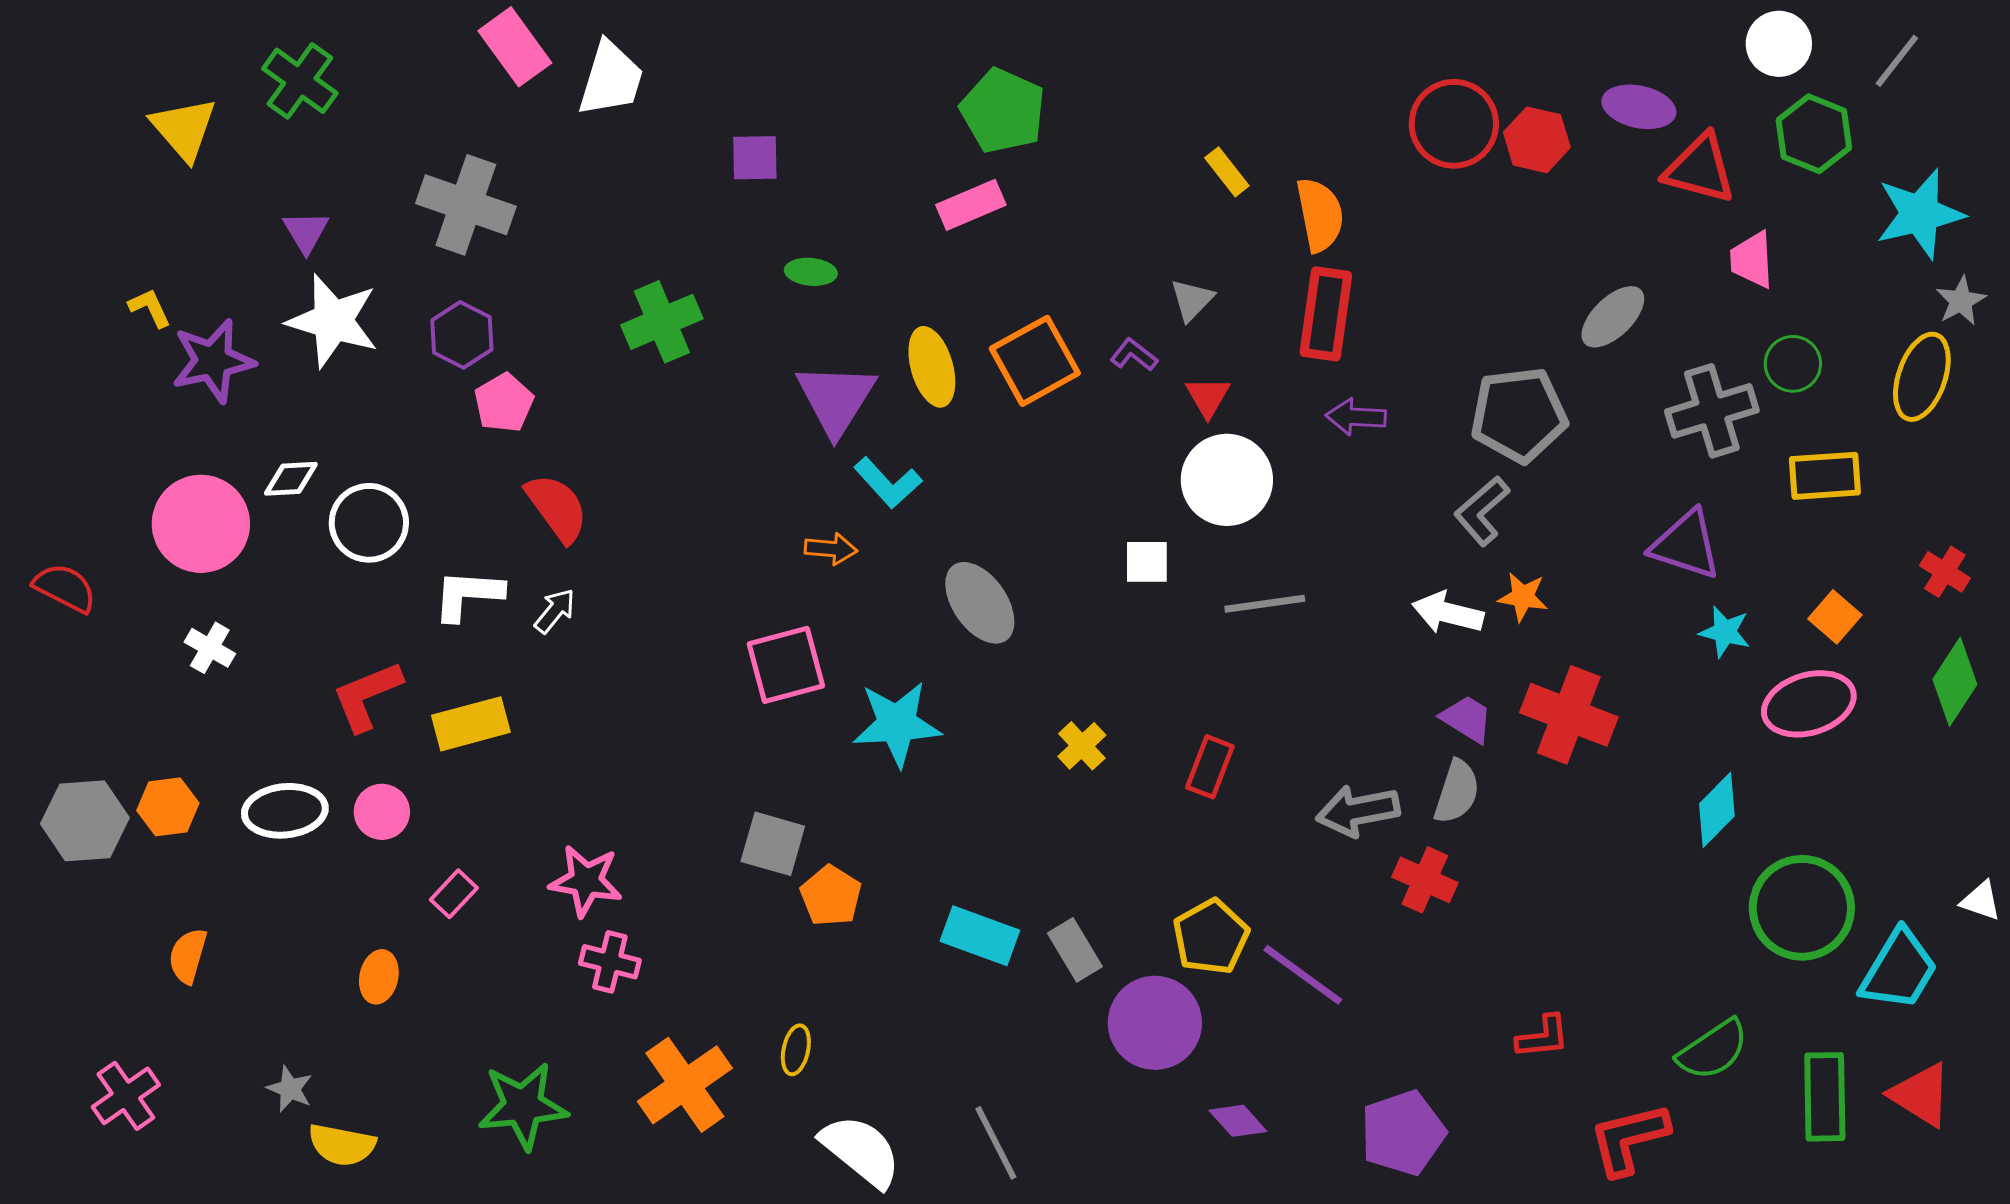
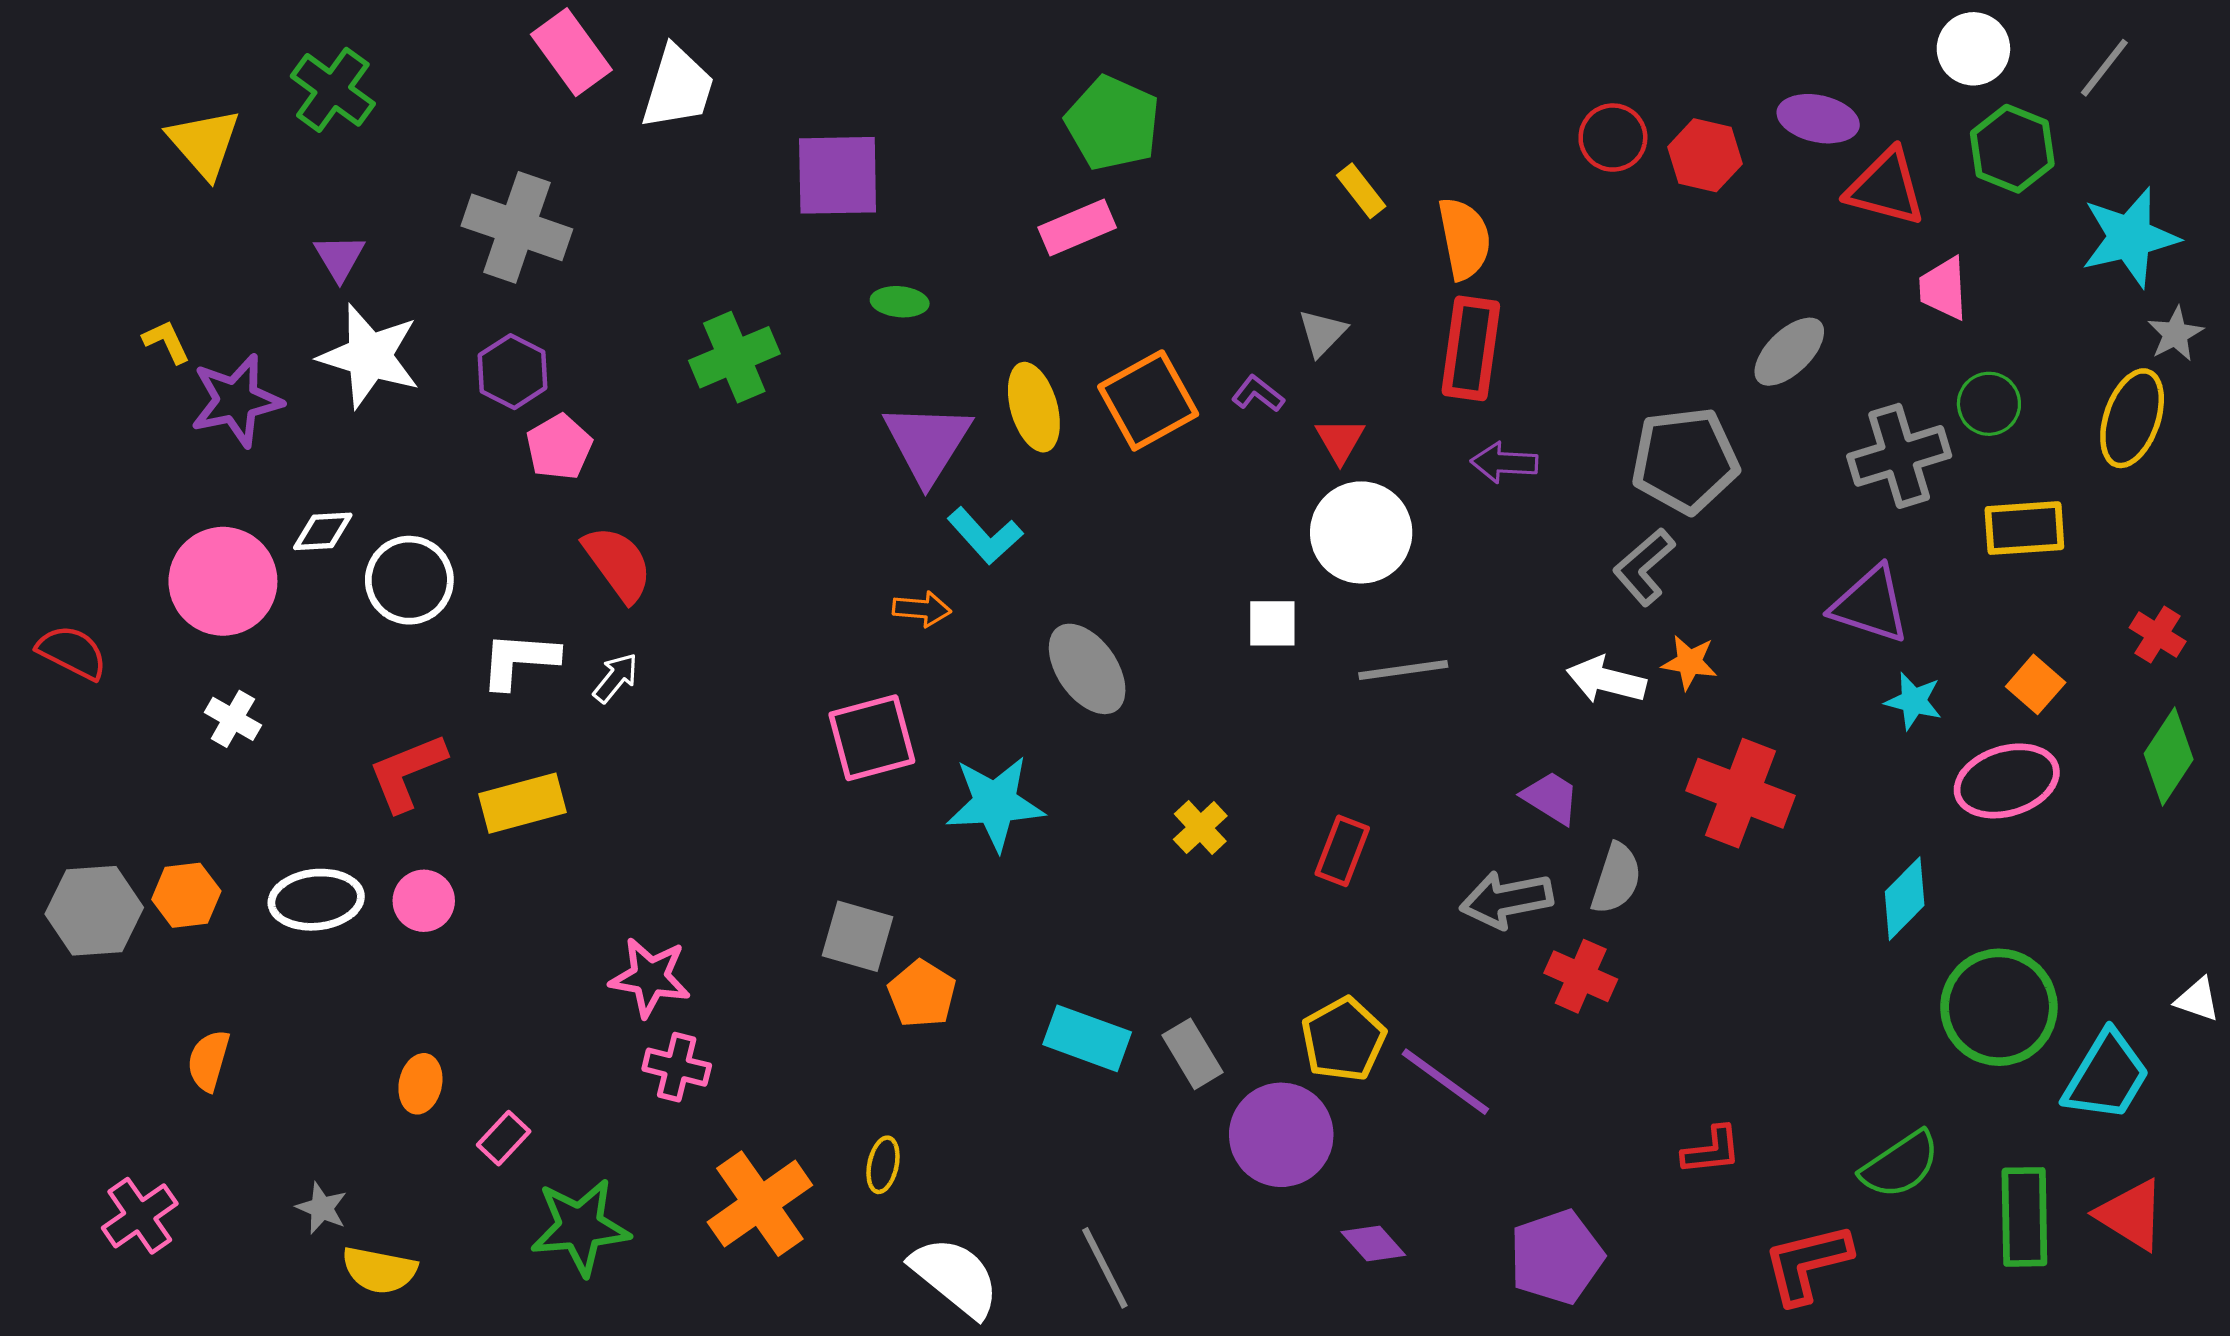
red circle: (1454, 124) -> (1613, 138), size x0.7
purple square: (755, 158) -> (838, 175), size x1.6
purple trapezoid: (1467, 719) -> (1551, 798), moved
pink rectangle: (454, 894) -> (504, 1138), moved

